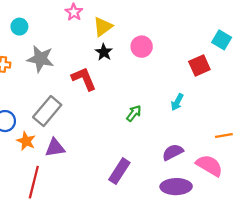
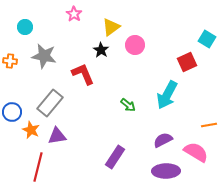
yellow triangle: (103, 27) -> (111, 27), moved
cyan arrow: (177, 102) -> (167, 95), size x1.8
green arrow: (134, 113) -> (128, 105), turned 91

